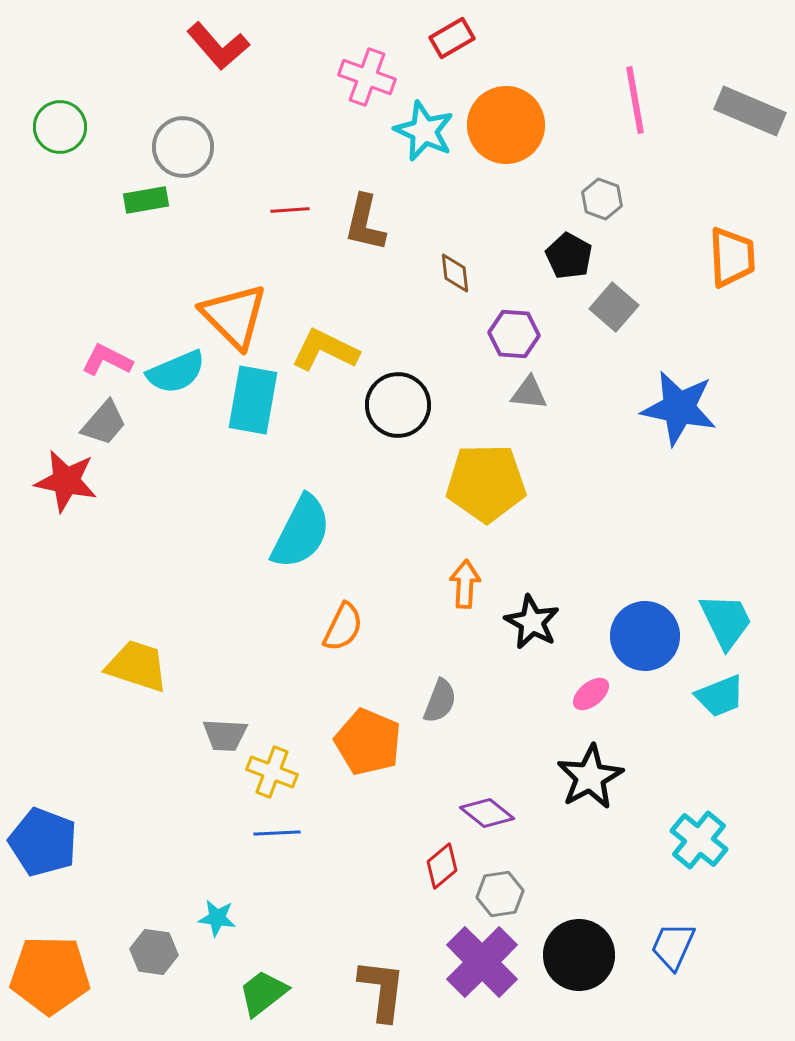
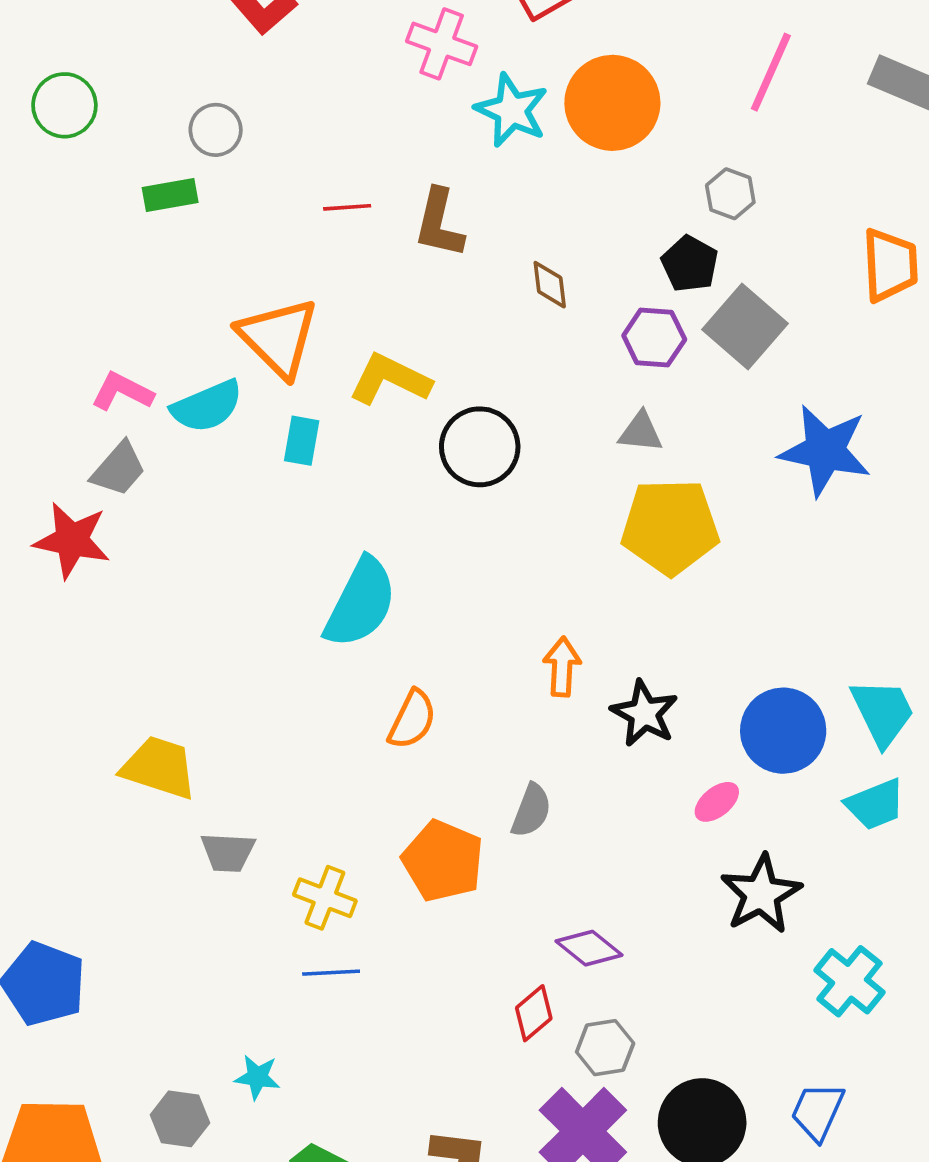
pink line: (635, 100) -> (771, 72), turned 34
gray circle: (183, 147) -> (216, 130), size x0.7
gray square: (614, 307) -> (745, 326), size x1.4
purple hexagon: (514, 334) -> (654, 338), moved
cyan rectangle: (253, 400) -> (302, 441), size x0.6
yellow pentagon: (486, 483) -> (670, 527), moved
gray trapezoid: (225, 735) -> (228, 852), moved
black star: (590, 777) -> (761, 894), moved

